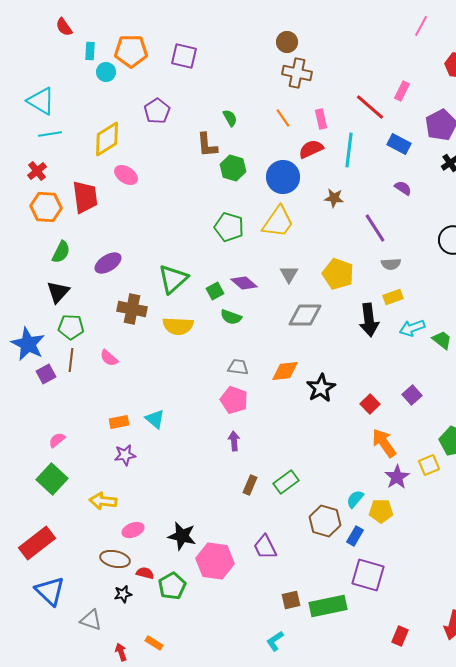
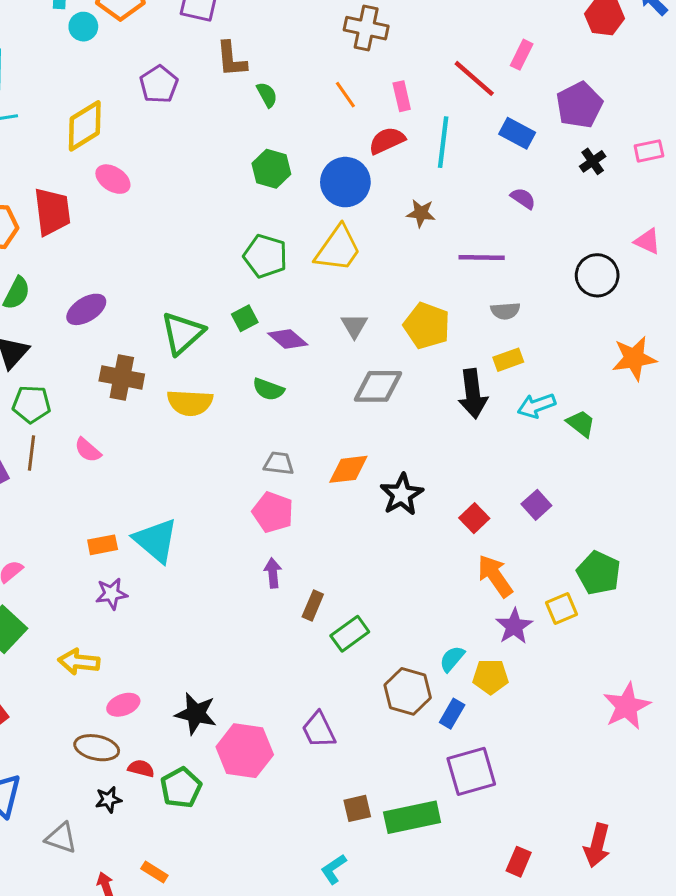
brown L-shape: (207, 145) -> (231, 59), moved
purple line: (375, 228) -> (482, 258), turned -56
green square: (215, 291) -> (245, 318), moved
cyan triangle: (155, 419) -> (156, 540), size x1.6
brown rectangle: (250, 485) -> (313, 606), moved
purple square: (368, 575) -> (471, 771), turned -32

